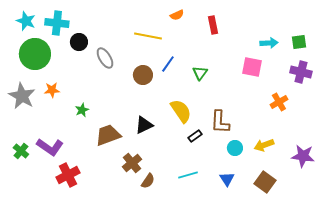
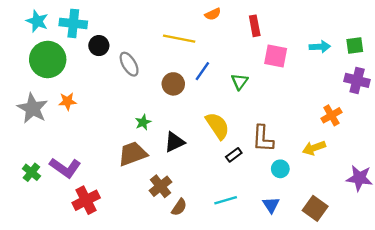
pink square: (252, 67) -> (276, 56), moved
green star: (82, 110) -> (143, 122), moved
yellow arrow: (264, 145) -> (314, 148), moved

